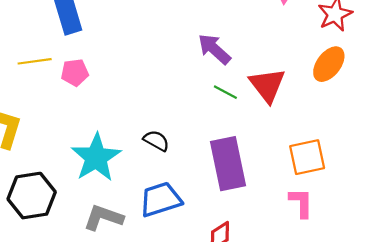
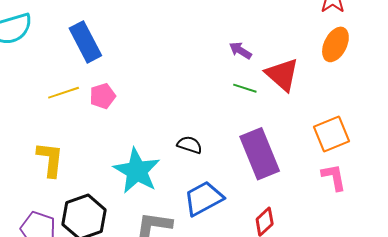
purple arrow: (214, 49) -> (240, 50), moved, size x0.7

